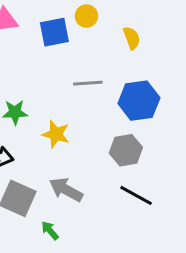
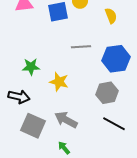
green arrow: (50, 230) -> (64, 148), moved

